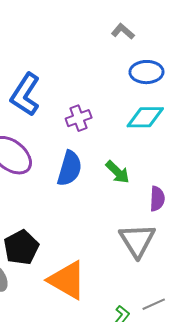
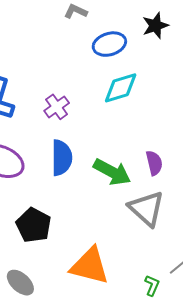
green arrow: (117, 172) -> (112, 172), moved, size x1.4
black pentagon: (21, 247) -> (34, 225), moved

